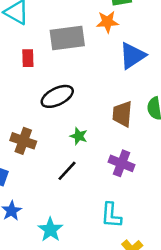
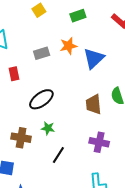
orange star: (107, 22) -> (68, 46), moved
gray rectangle: (67, 38) -> (42, 53), size x0.6
green star: (79, 136) -> (48, 128), moved

